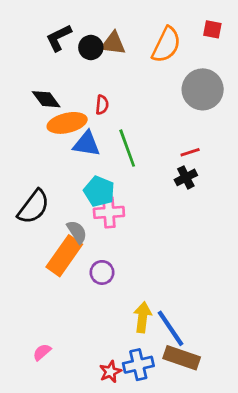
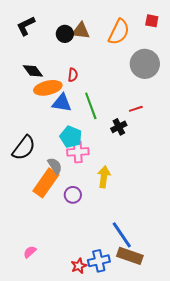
black L-shape: (59, 38) -> (26, 26), moved
black cross: (186, 177) -> (119, 127), moved
yellow arrow: (143, 317) -> (104, 177), moved

